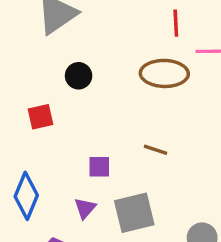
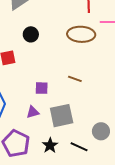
purple triangle: (85, 208) -> (33, 112), turned 32

